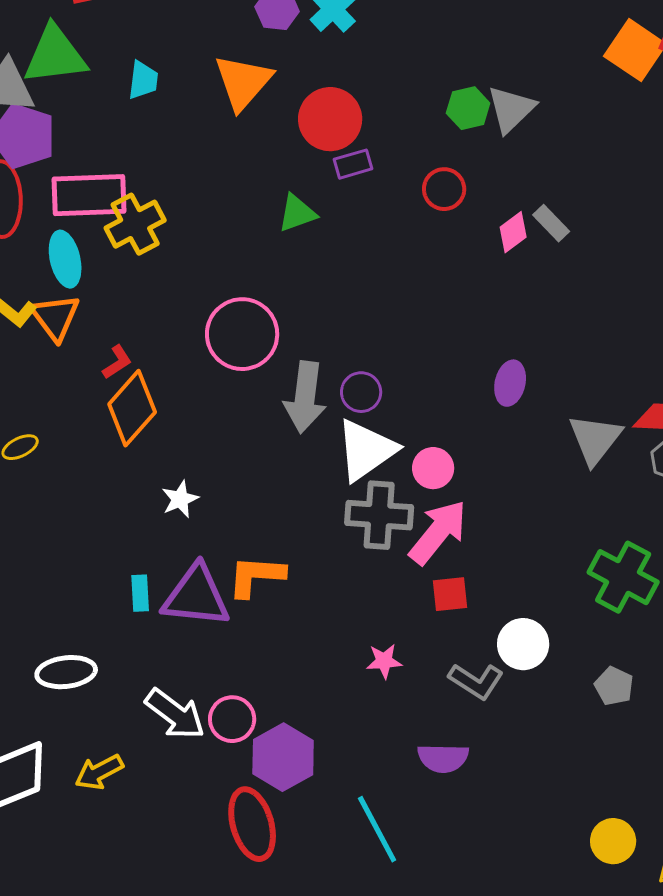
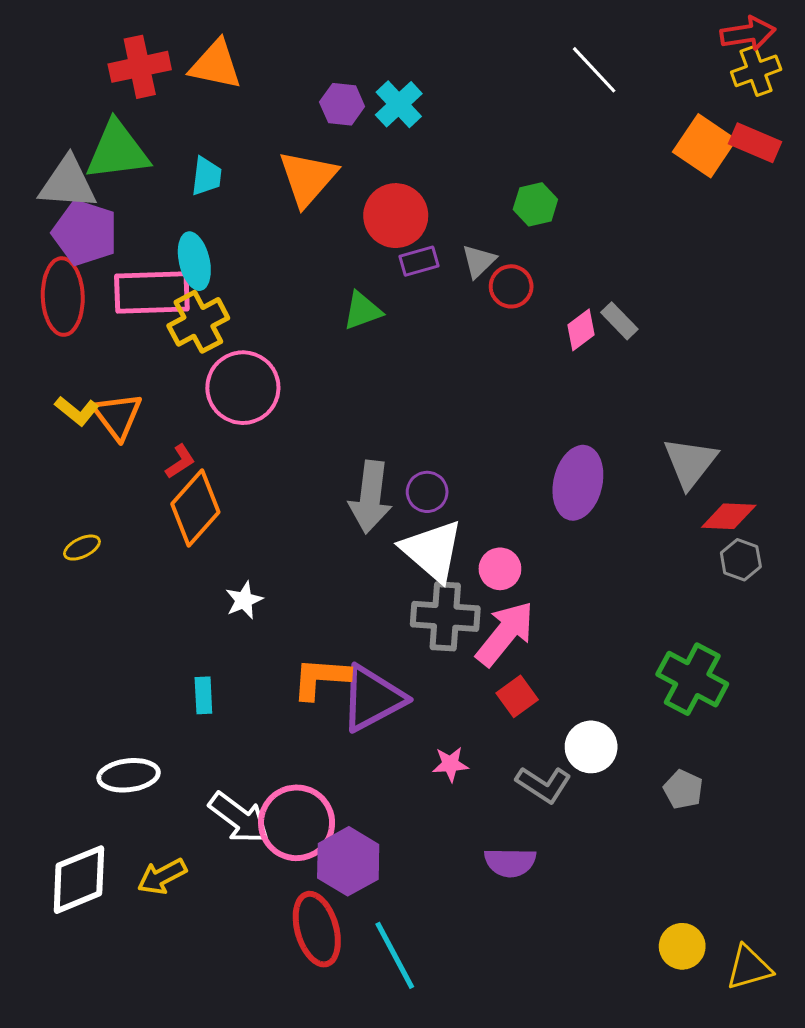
gray triangle: (511, 109) -> (479, 261), moved, size x0.7
cyan ellipse: (65, 259) -> (194, 261), moved
pink circle: (242, 334) -> (243, 388), moved
purple ellipse: (510, 383) -> (578, 483), size x1.6
gray triangle: (595, 439) -> (690, 463), moved
white triangle: (366, 450) -> (432, 551), turned -44
red square: (450, 594) -> (517, 696), turned -30
purple triangle: (196, 596) -> (372, 698), moved, turned -34
pink circle: (232, 719) -> (297, 823), size x1.6
cyan line: (377, 829) -> (395, 955), moved

